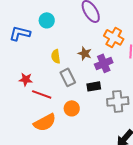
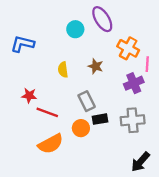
cyan circle: (47, 20) -> (75, 29), moved
purple cross: (104, 63) -> (134, 83), moved
gray rectangle: (68, 77) -> (87, 101), moved
black rectangle: (94, 86) -> (100, 119), moved

